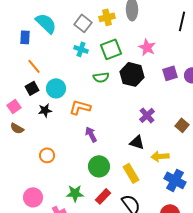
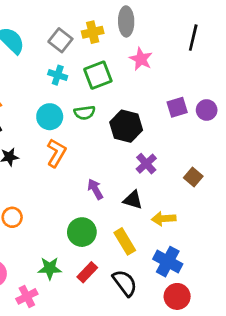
pink star: (147, 47) -> (141, 59), moved
black hexagon: (132, 74) -> (126, 126), moved
cyan circle: (56, 88) -> (50, 117), moved
orange L-shape: (80, 107) -> (56, 153), turned 105
purple arrow: (91, 134) -> (95, 189), moved
blue cross: (175, 180) -> (168, 262), moved

